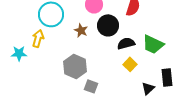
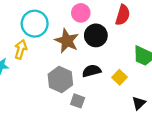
brown star: (81, 30) -> (67, 41), size x1.6
black semicircle: (126, 43) -> (92, 71), moved

